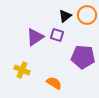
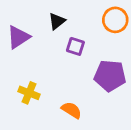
black triangle: (65, 16) -> (57, 21), moved
purple triangle: (35, 37) -> (18, 37), moved

